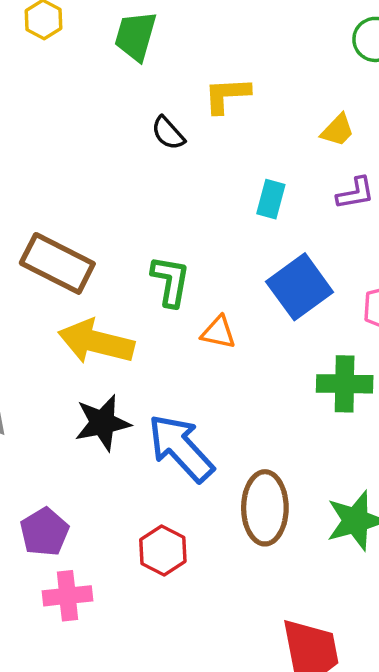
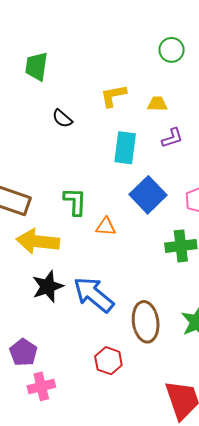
yellow L-shape: (227, 95) -> (113, 96), moved
yellow trapezoid: (338, 130) -> (157, 104), turned -125
cyan rectangle: (271, 199) -> (125, 148), size x1.5
red hexagon: (163, 550) -> (108, 361), moved

